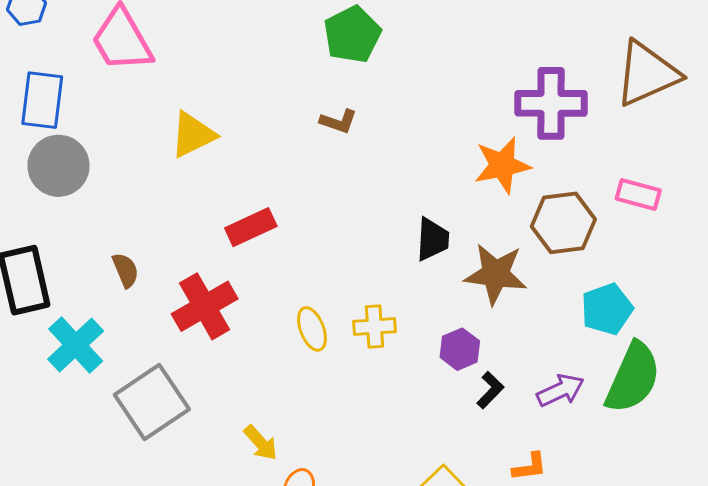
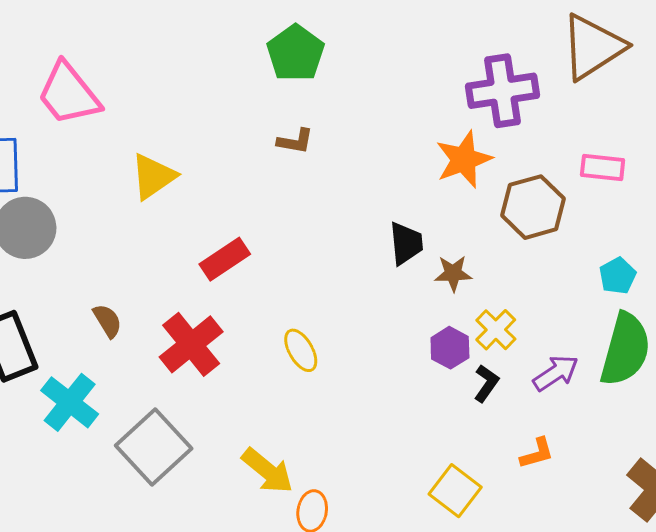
brown star: (496, 274) -> (453, 273), moved, size x0.6
cyan pentagon: (607, 309) -> (618, 276), moved, size x0.7
yellow cross: (374, 326) -> (496, 330), moved, turned -33
yellow arrow: (261, 443) -> (267, 471), size x1.4

